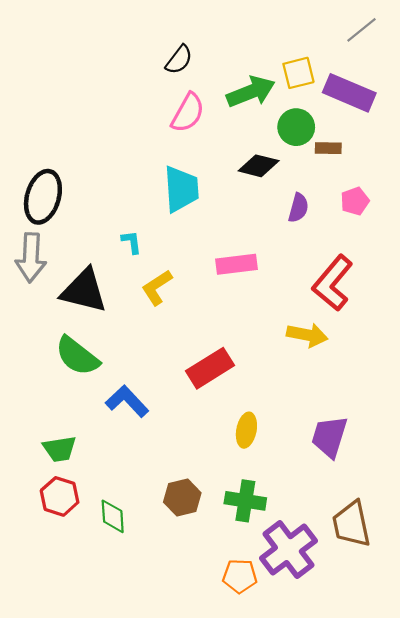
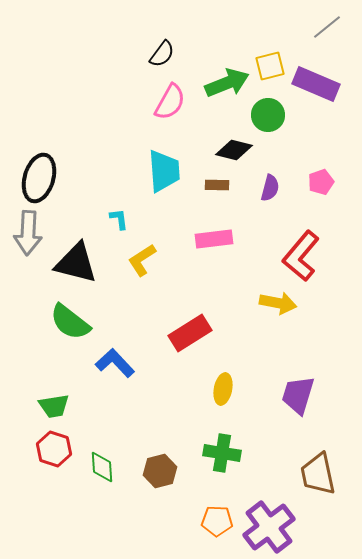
brown rectangle: (328, 148) -> (217, 185), moved
brown hexagon: (182, 498) -> (160, 471), moved
purple cross: (288, 550) -> (269, 527), moved

